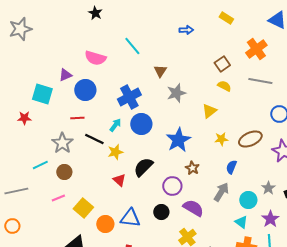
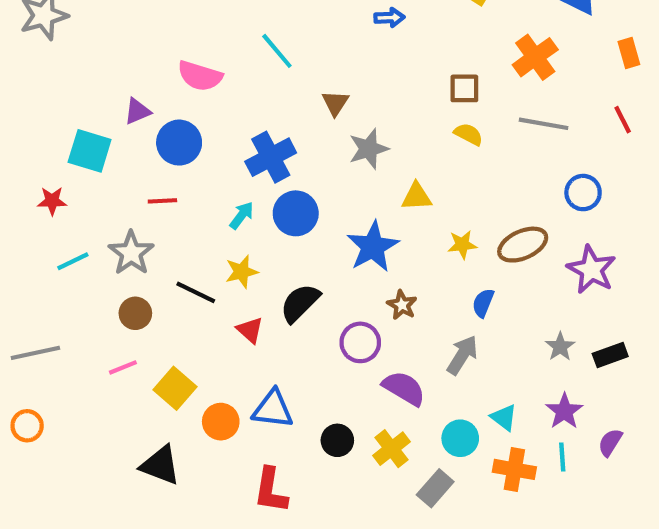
brown square: (222, 64) -> (464, 88), turned 35
yellow triangle: (209, 111) -> (416, 197), moved, turned 35
black line: (94, 139) -> (196, 292), moved
cyan line: (40, 165) -> (73, 261), moved
cyan circle: (248, 200) -> (460, 438), moved
black circle: (161, 212) -> (337, 440), moved

